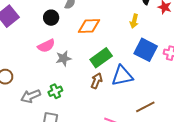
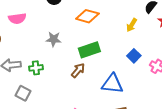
pink semicircle: (46, 46) -> (17, 18), moved
blue square: (146, 50) -> (134, 56), size x0.6
blue triangle: (122, 76) -> (112, 84), moved

